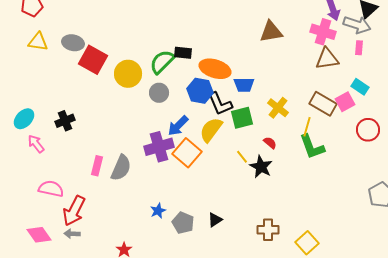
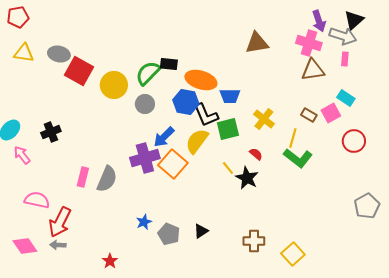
brown rectangle: (323, 104) -> (309, 115), size x0.6
green L-shape: (312, 147) -> (298, 158), turned -32

